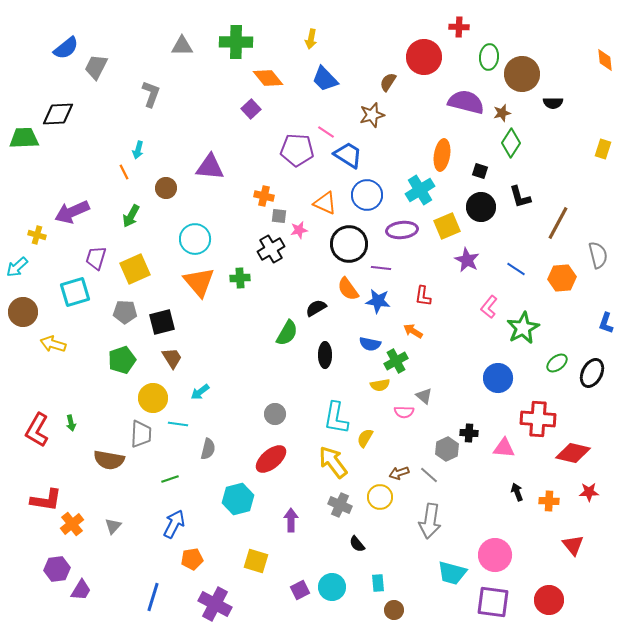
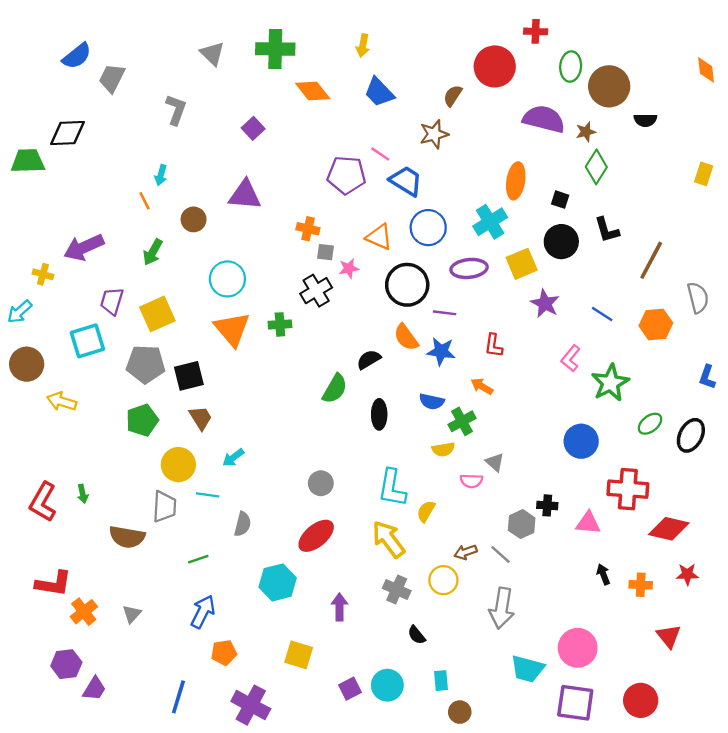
gray triangle: (182, 46) -> (212, 54), turned 45
purple square: (251, 109) -> (253, 128), moved
gray pentagon: (125, 312) -> (146, 364), size x1.4

